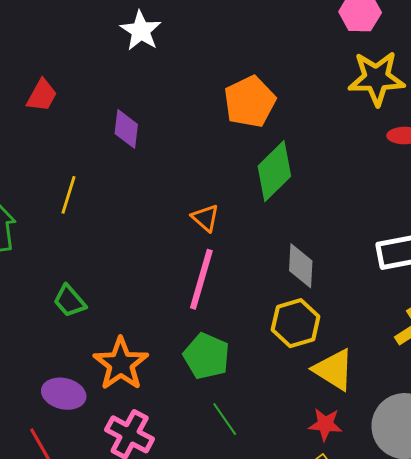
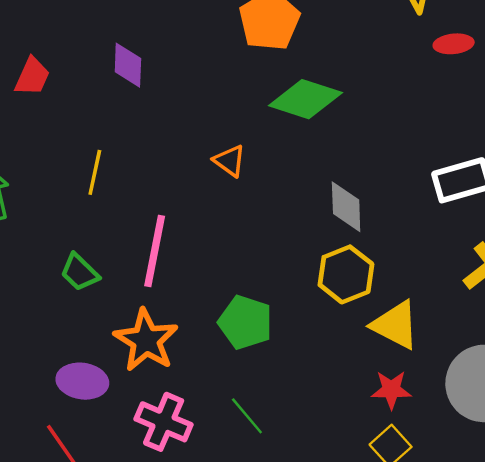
red trapezoid: (42, 95) -> (32, 77), moved
green diamond: (274, 171) -> (305, 99), turned 68
yellow line: (69, 195) -> (95, 172), moved
pink line: (201, 279) -> (155, 251), moved
green line: (225, 419) -> (247, 416), moved

